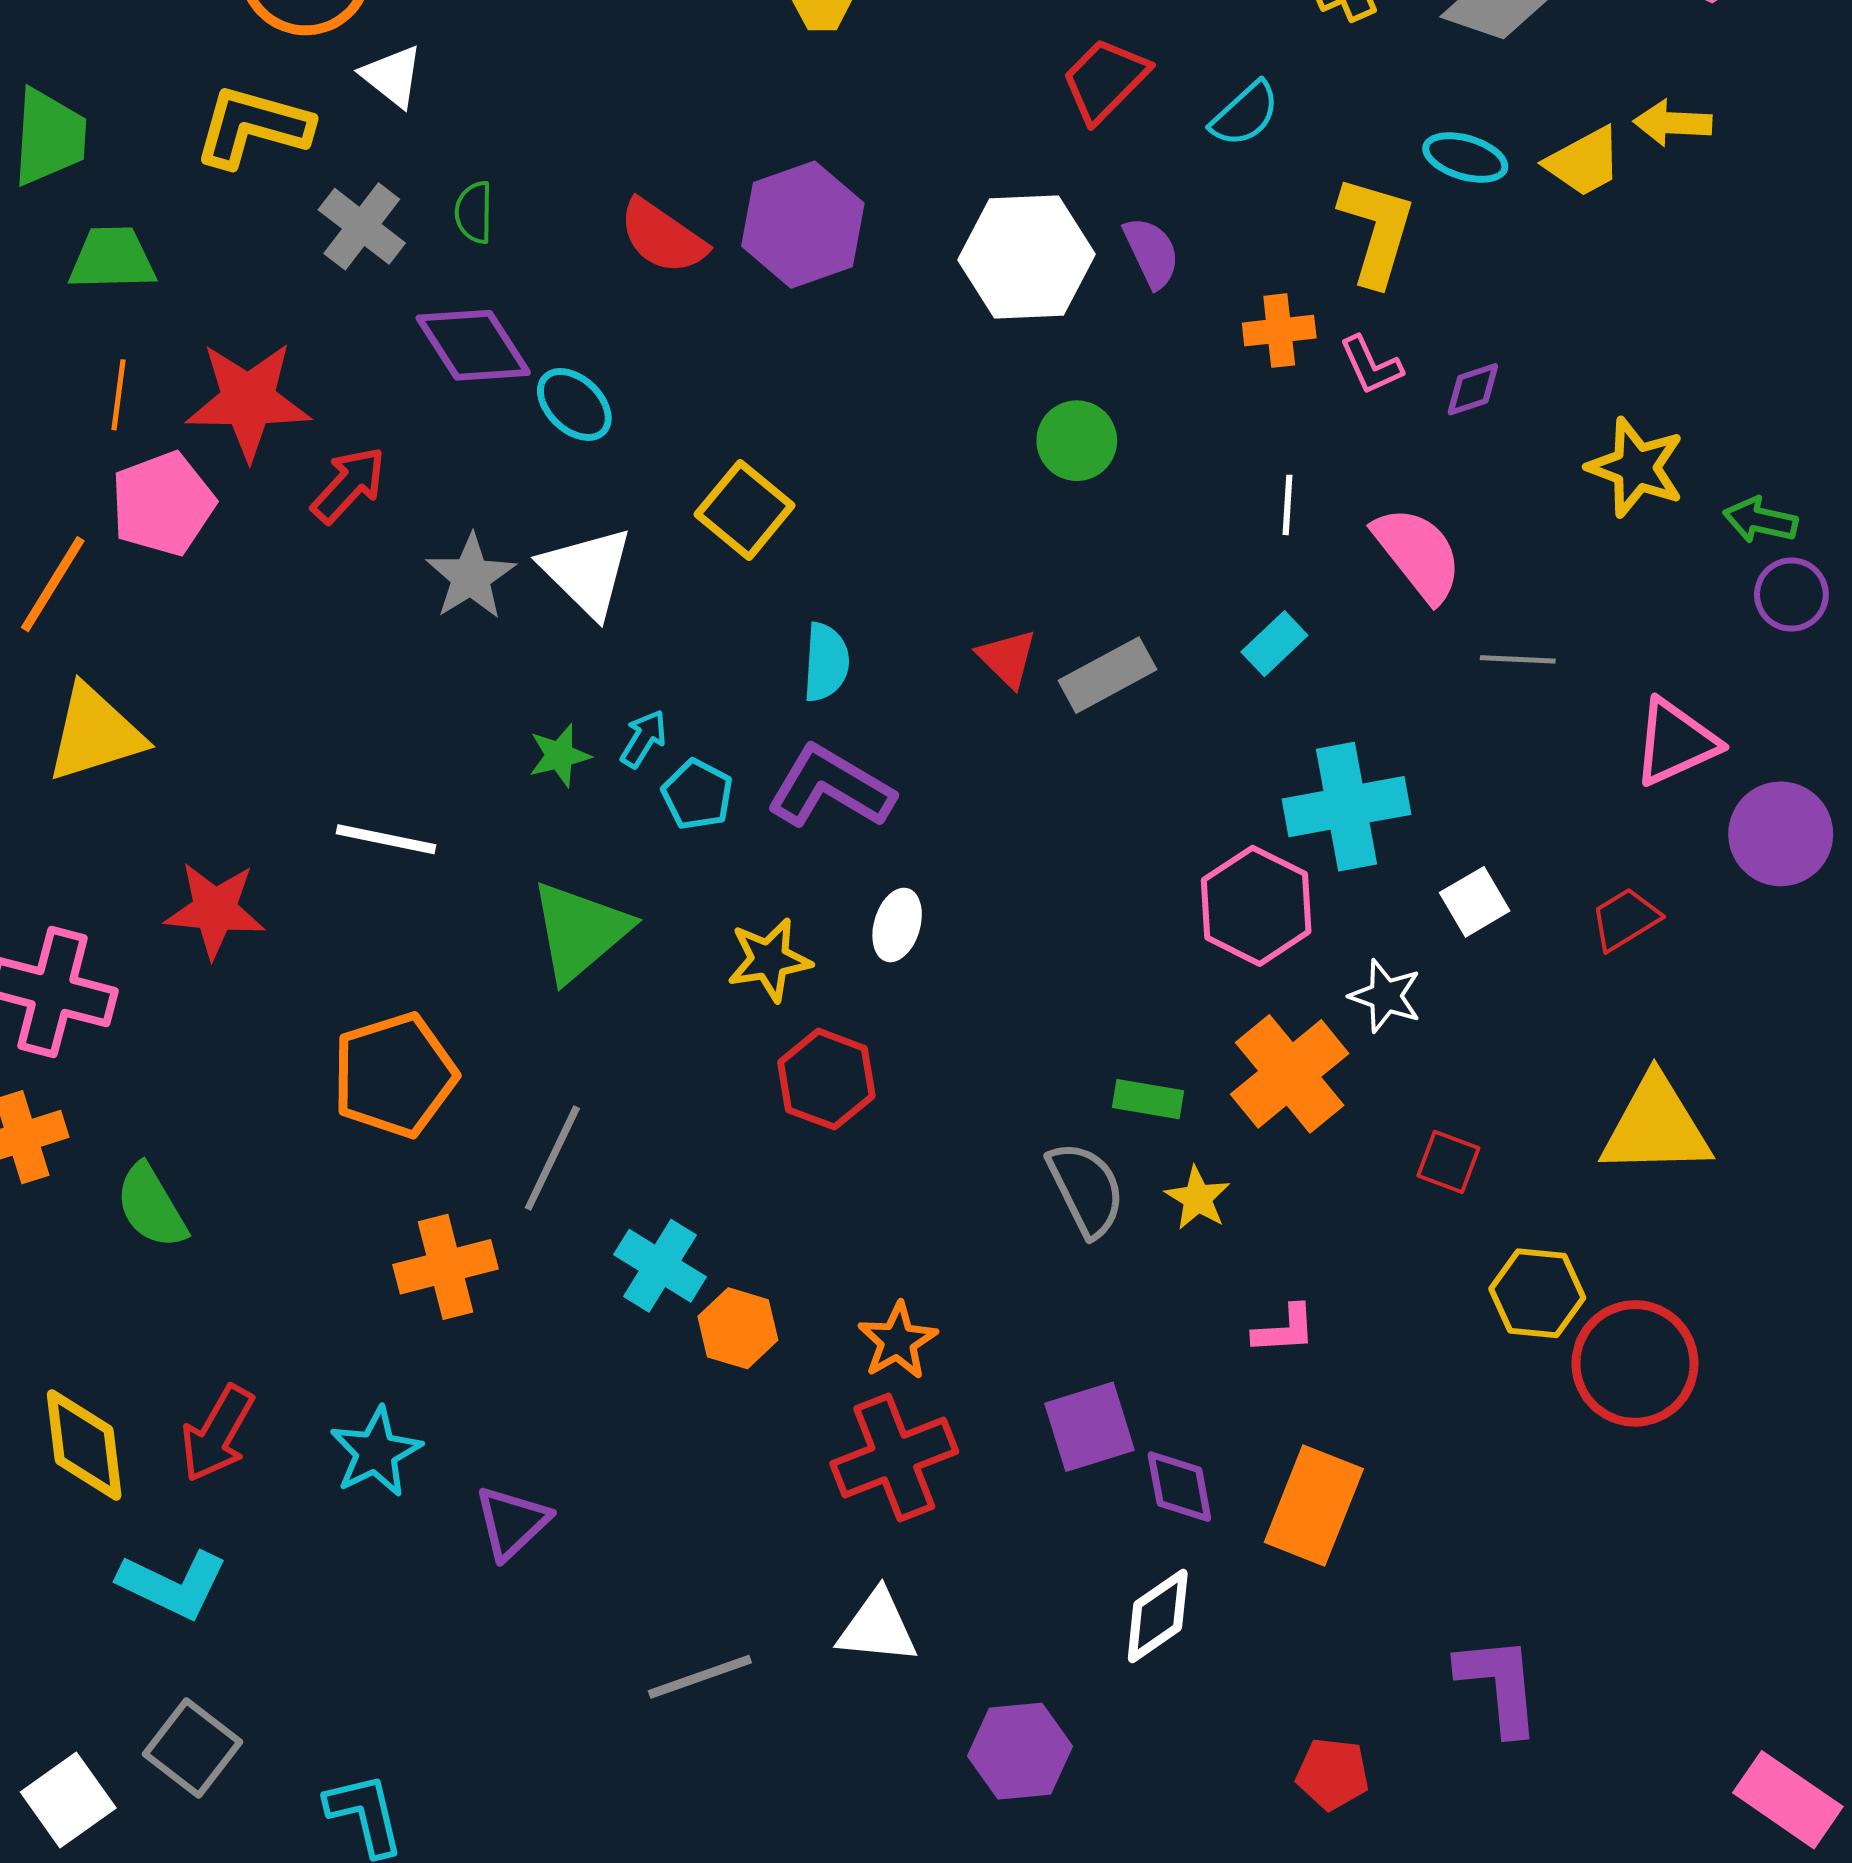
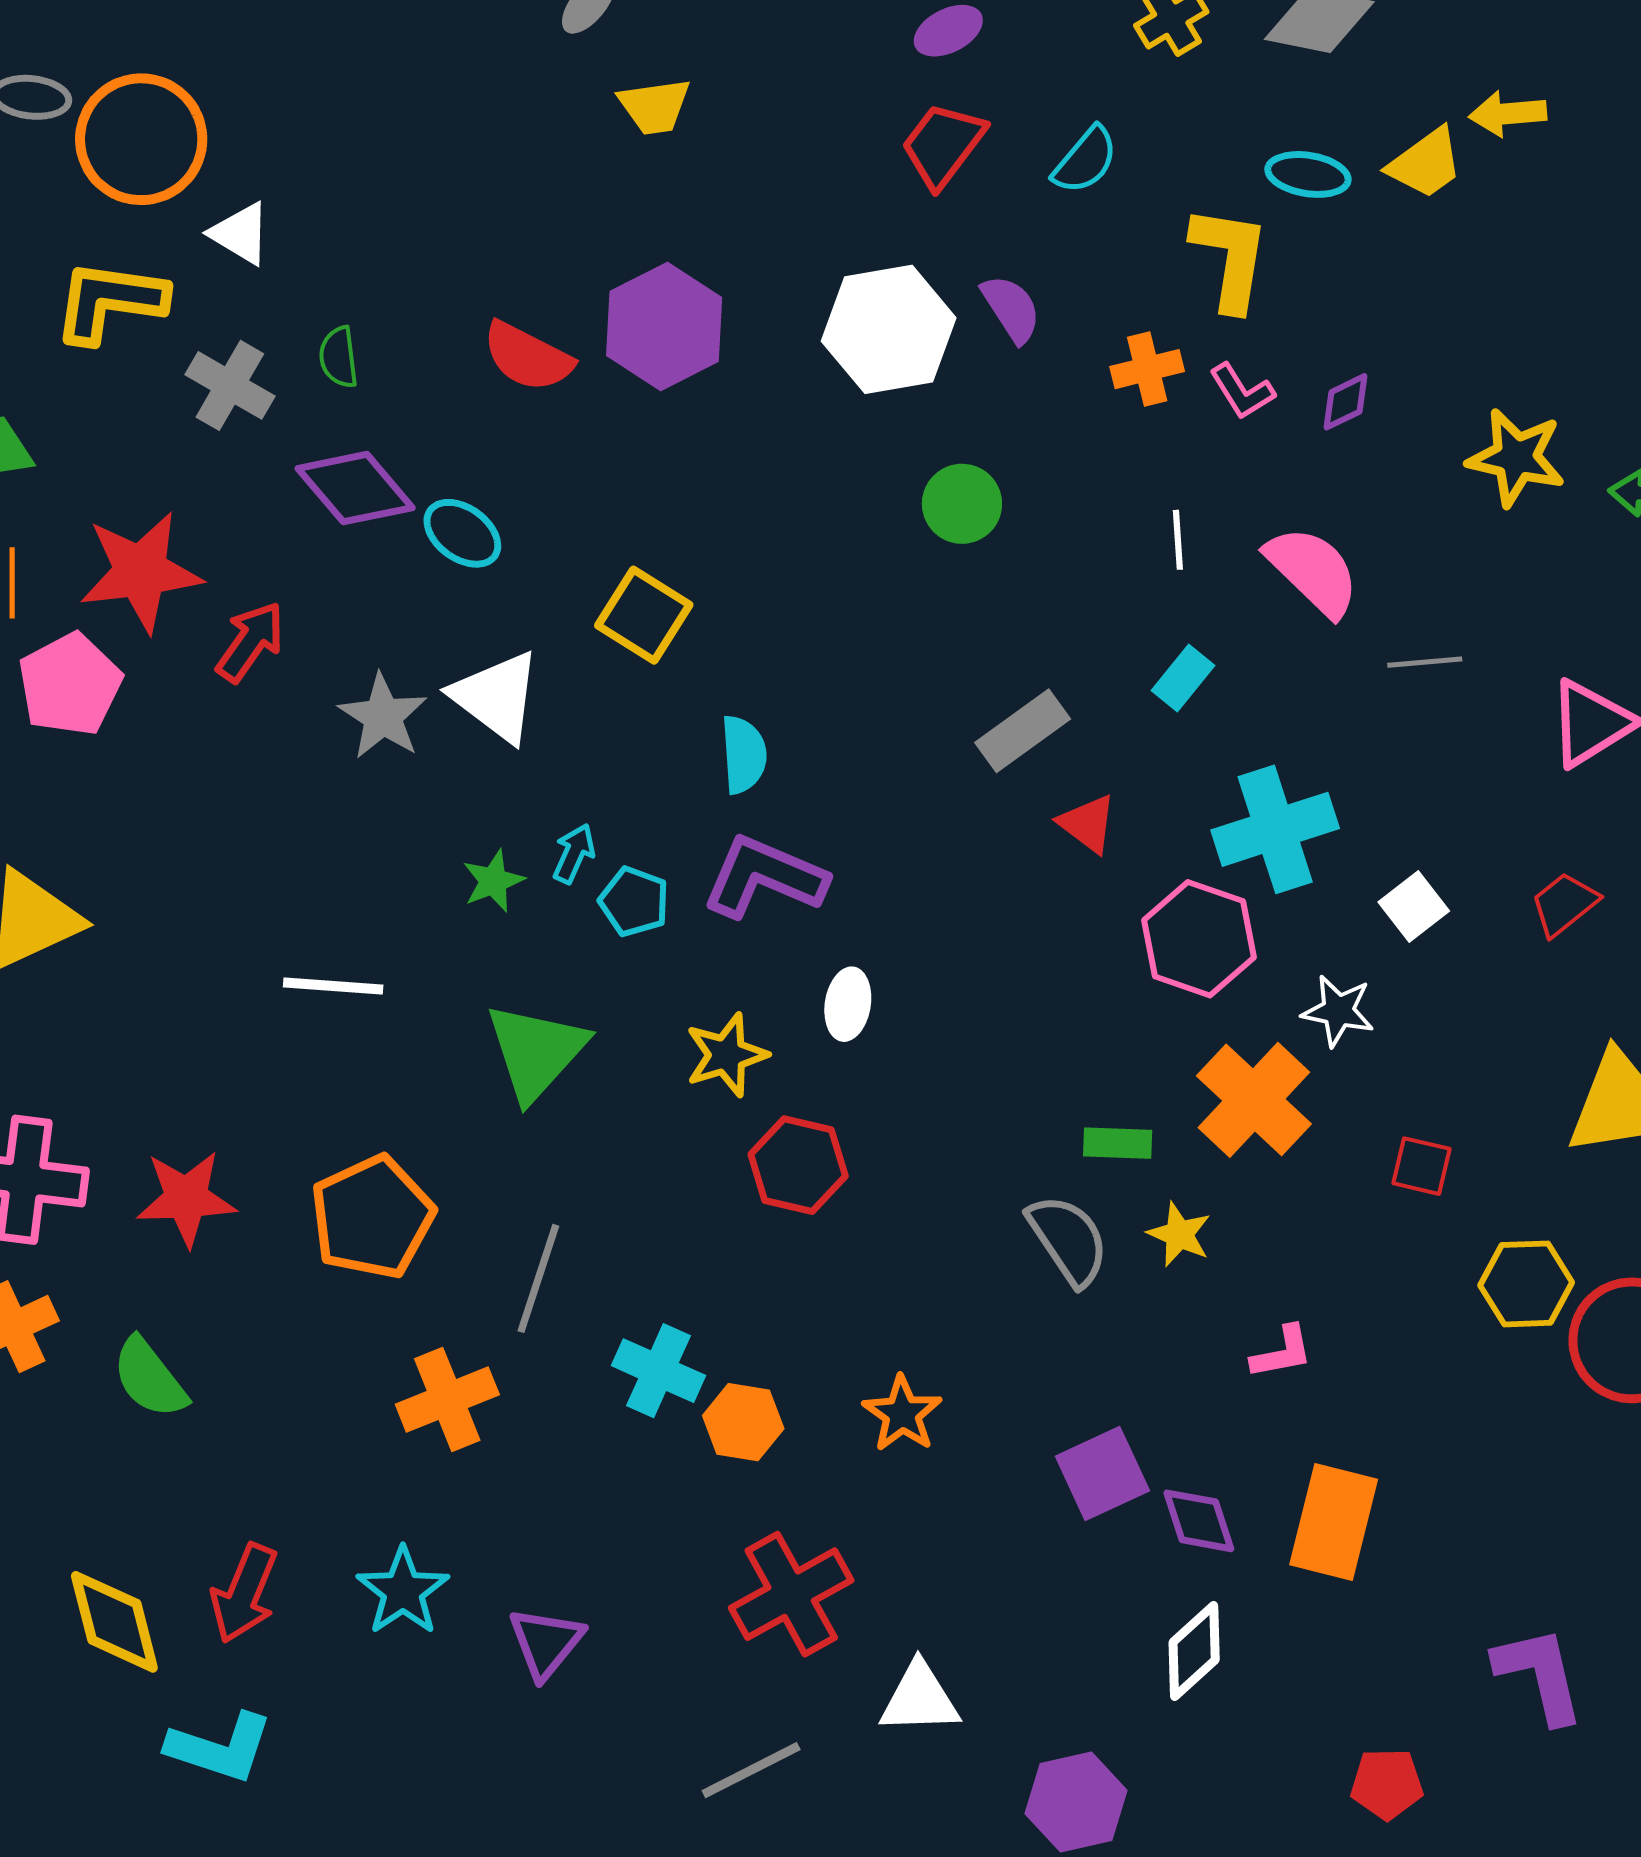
red triangle: (1007, 658) -> (1088, 824), moved
red star: (215, 910) -> (186, 1198), moved
red cross: (894, 1458) -> (791, 1594), moved

